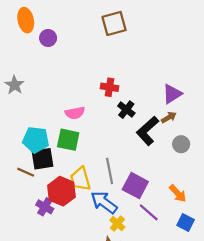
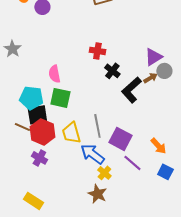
pink semicircle: (75, 113) -> (54, 74), moved, turned 90
gray circle: (181, 144) -> (164, 71), moved
red hexagon: (61, 191) -> (42, 132), moved

